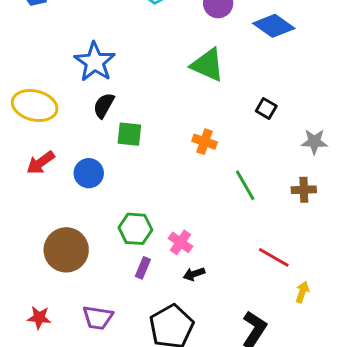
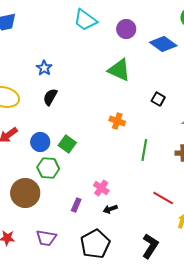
blue star: (95, 62) -> (44, 68), size x0.6
green square: (129, 134) -> (67, 144), moved, turned 30
green line: (245, 185) -> (144, 150), turned 40
green hexagon: (135, 229) -> (48, 168), moved

